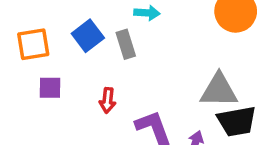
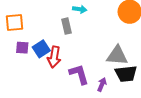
blue square: (88, 36) -> (41, 49), moved
red arrow: (108, 100) -> (54, 57), size x1.5

